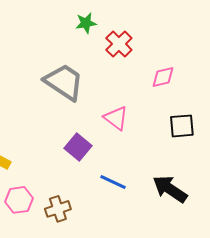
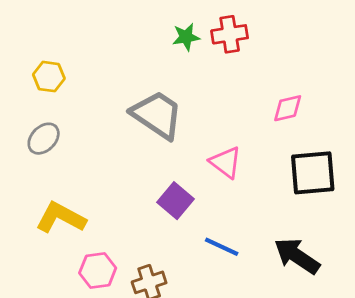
red cross: (119, 44) -> (230, 34), moved, turned 36
black square: (182, 126) -> (313, 173), size x1.4

